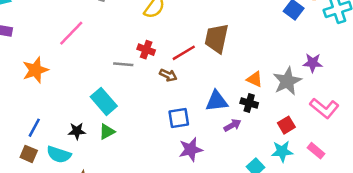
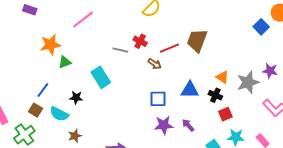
purple arrow: (232, 125) -> (188, 125), moved, turned -112
red square: (286, 125) -> (225, 114), moved
green triangle: (107, 132) -> (65, 62), moved

